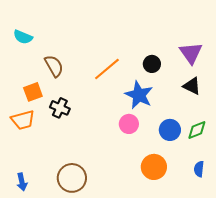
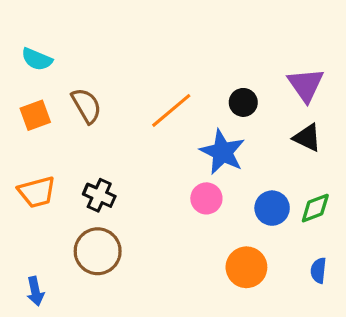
orange square: (33, 92) -> (35, 115), moved
black cross: (60, 108) -> (99, 195), moved
brown circle: (72, 178) -> (98, 251), moved

